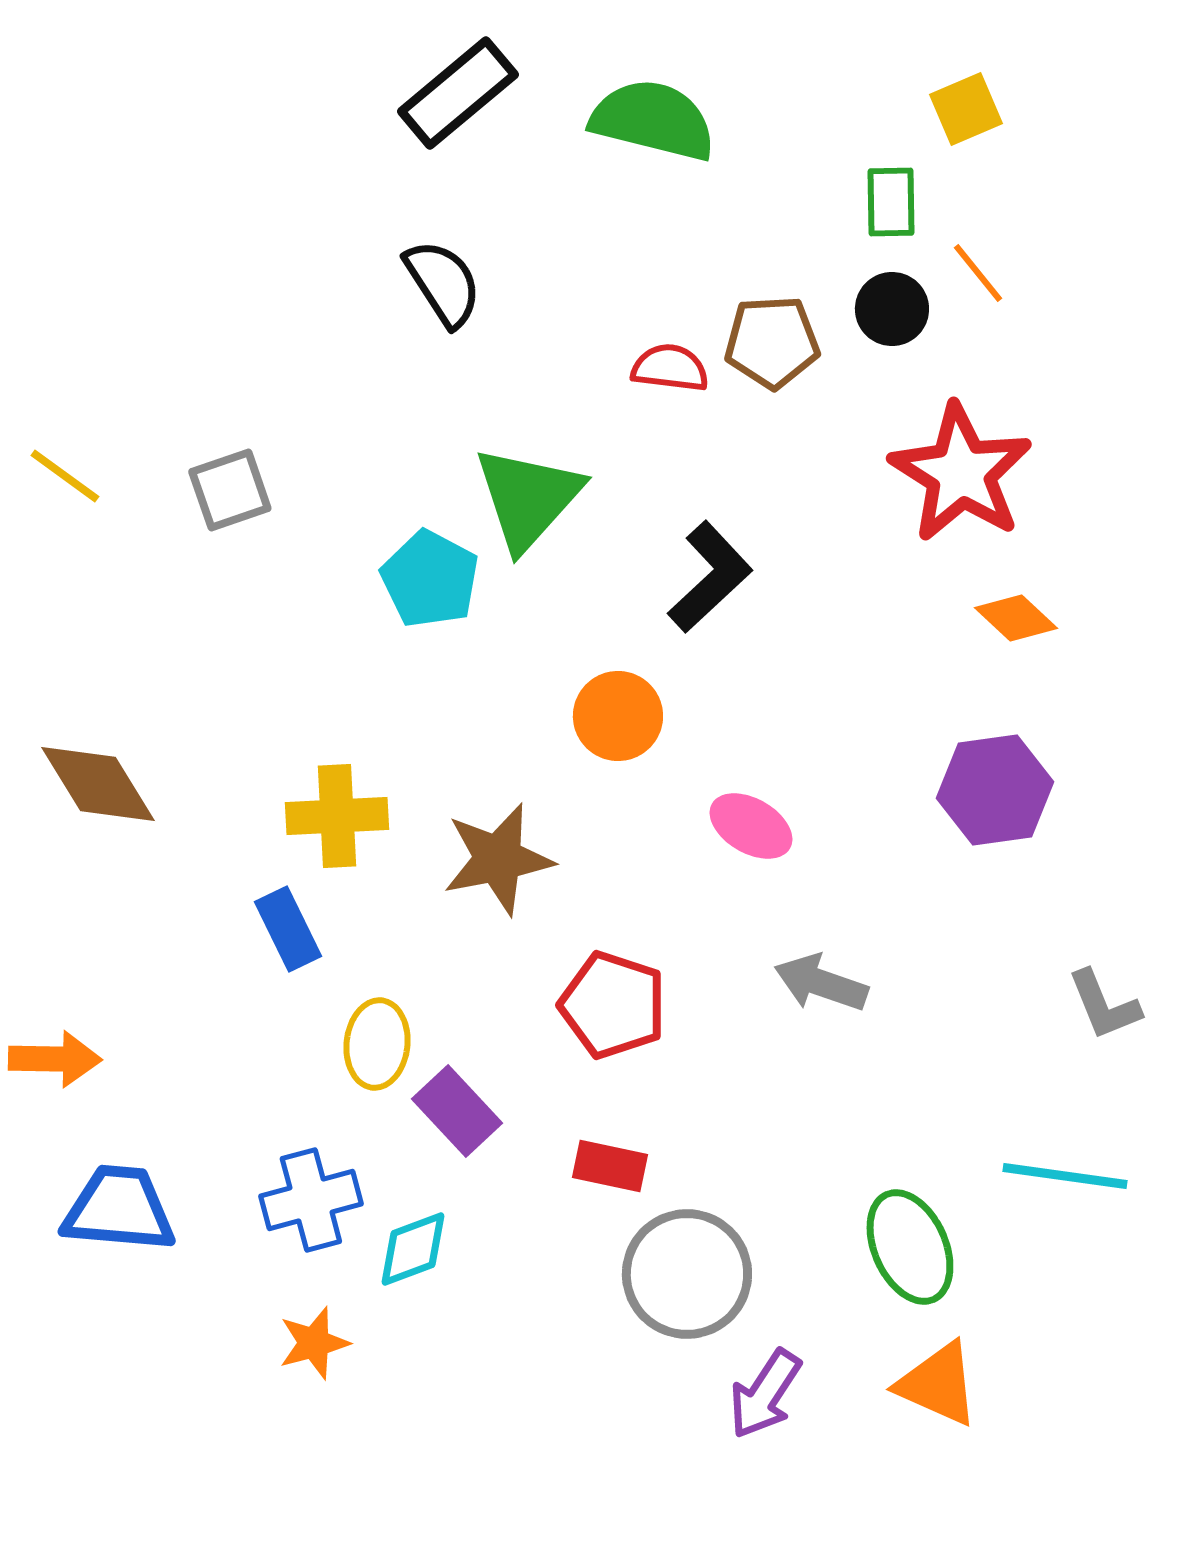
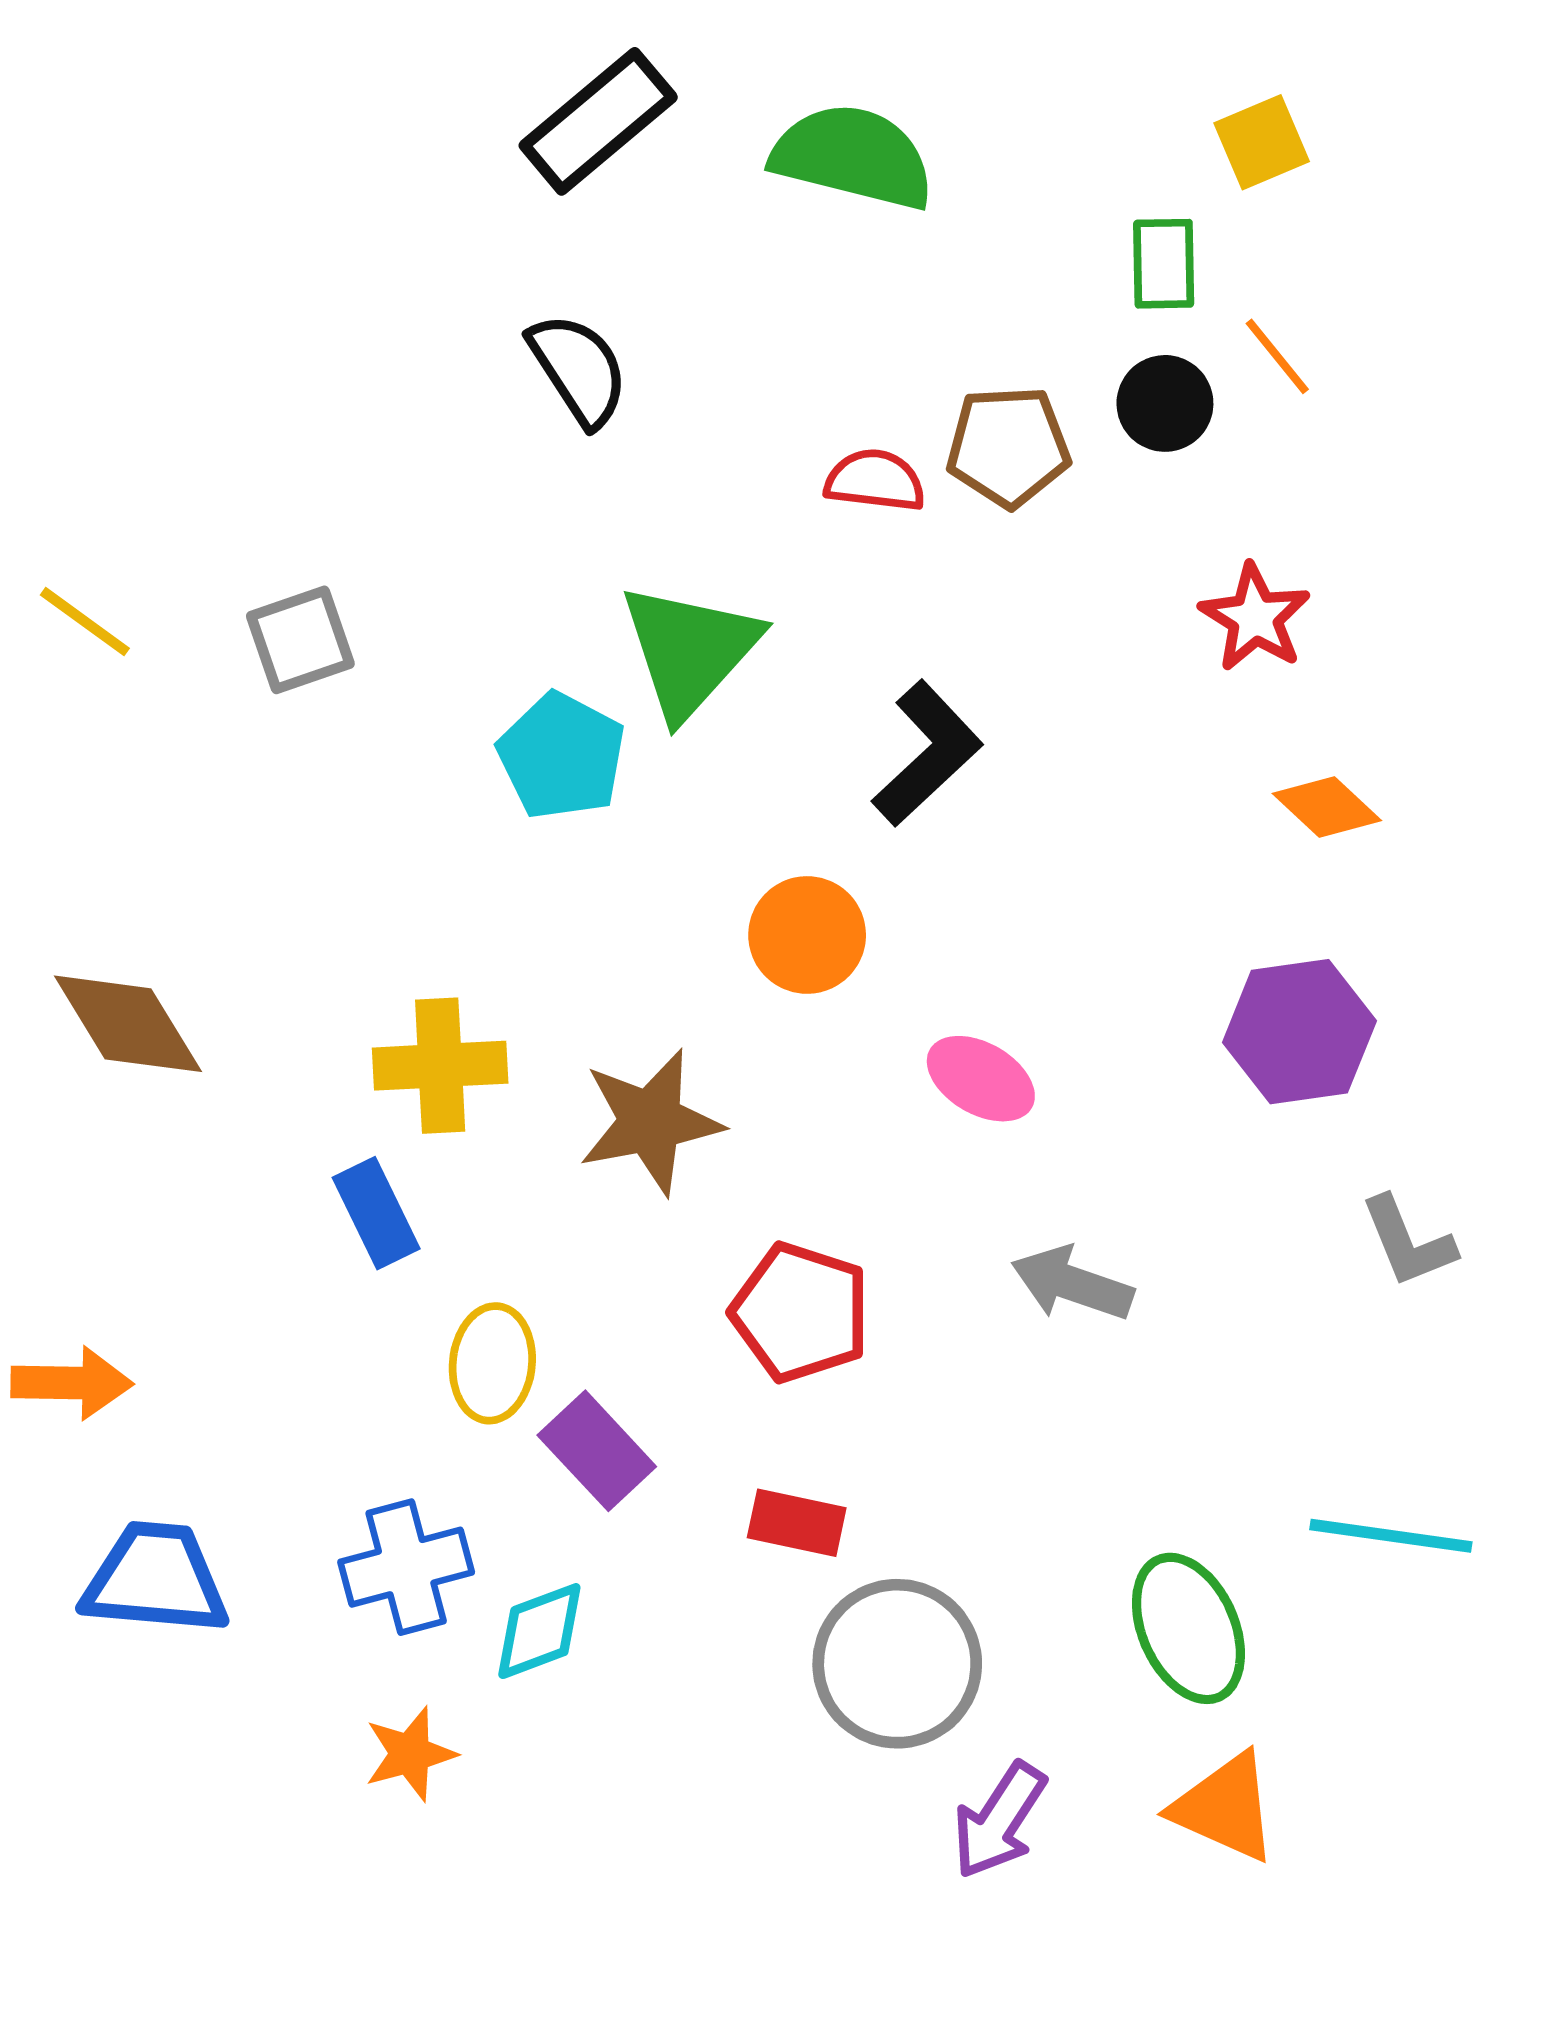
red star: (961, 473) -> (1255, 618), size x0.6
gray L-shape: (1104, 1005) -> (1408, 1242), moved

